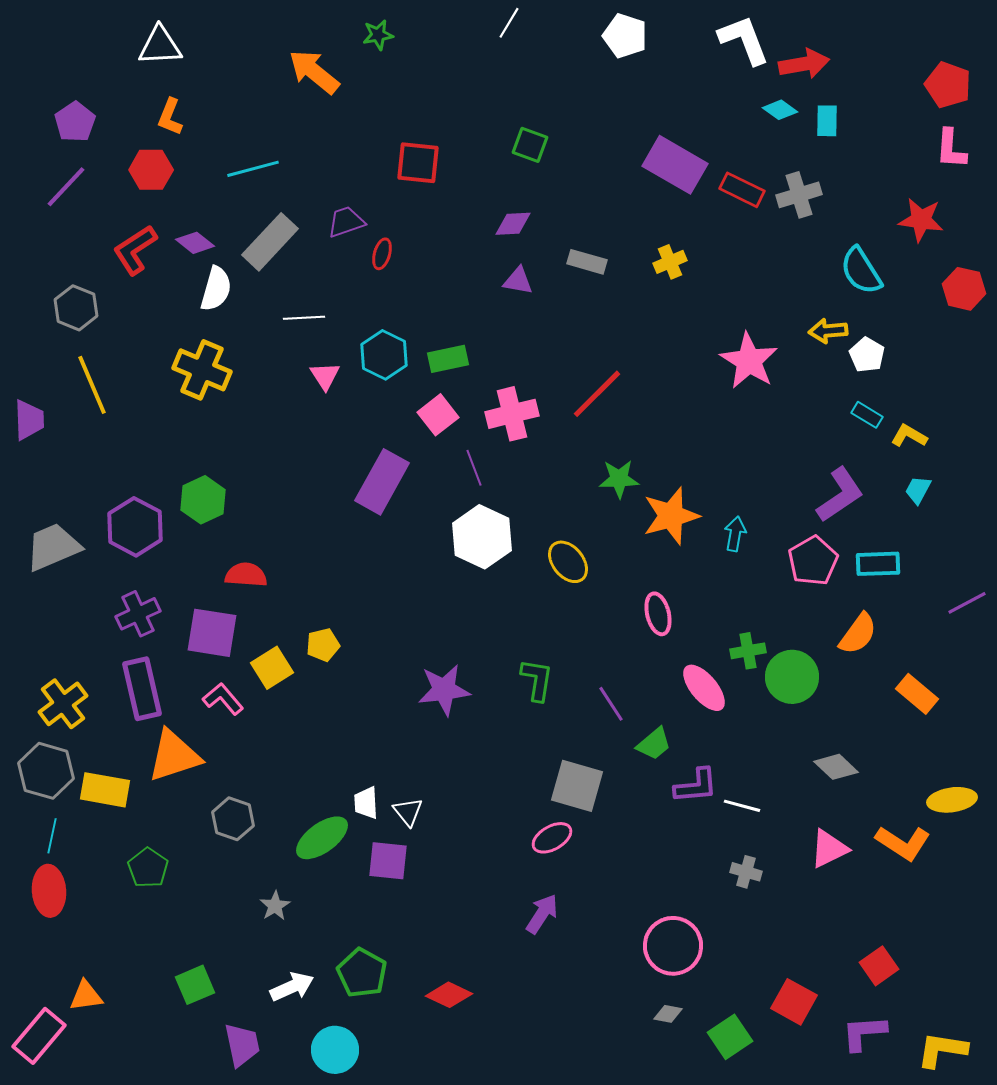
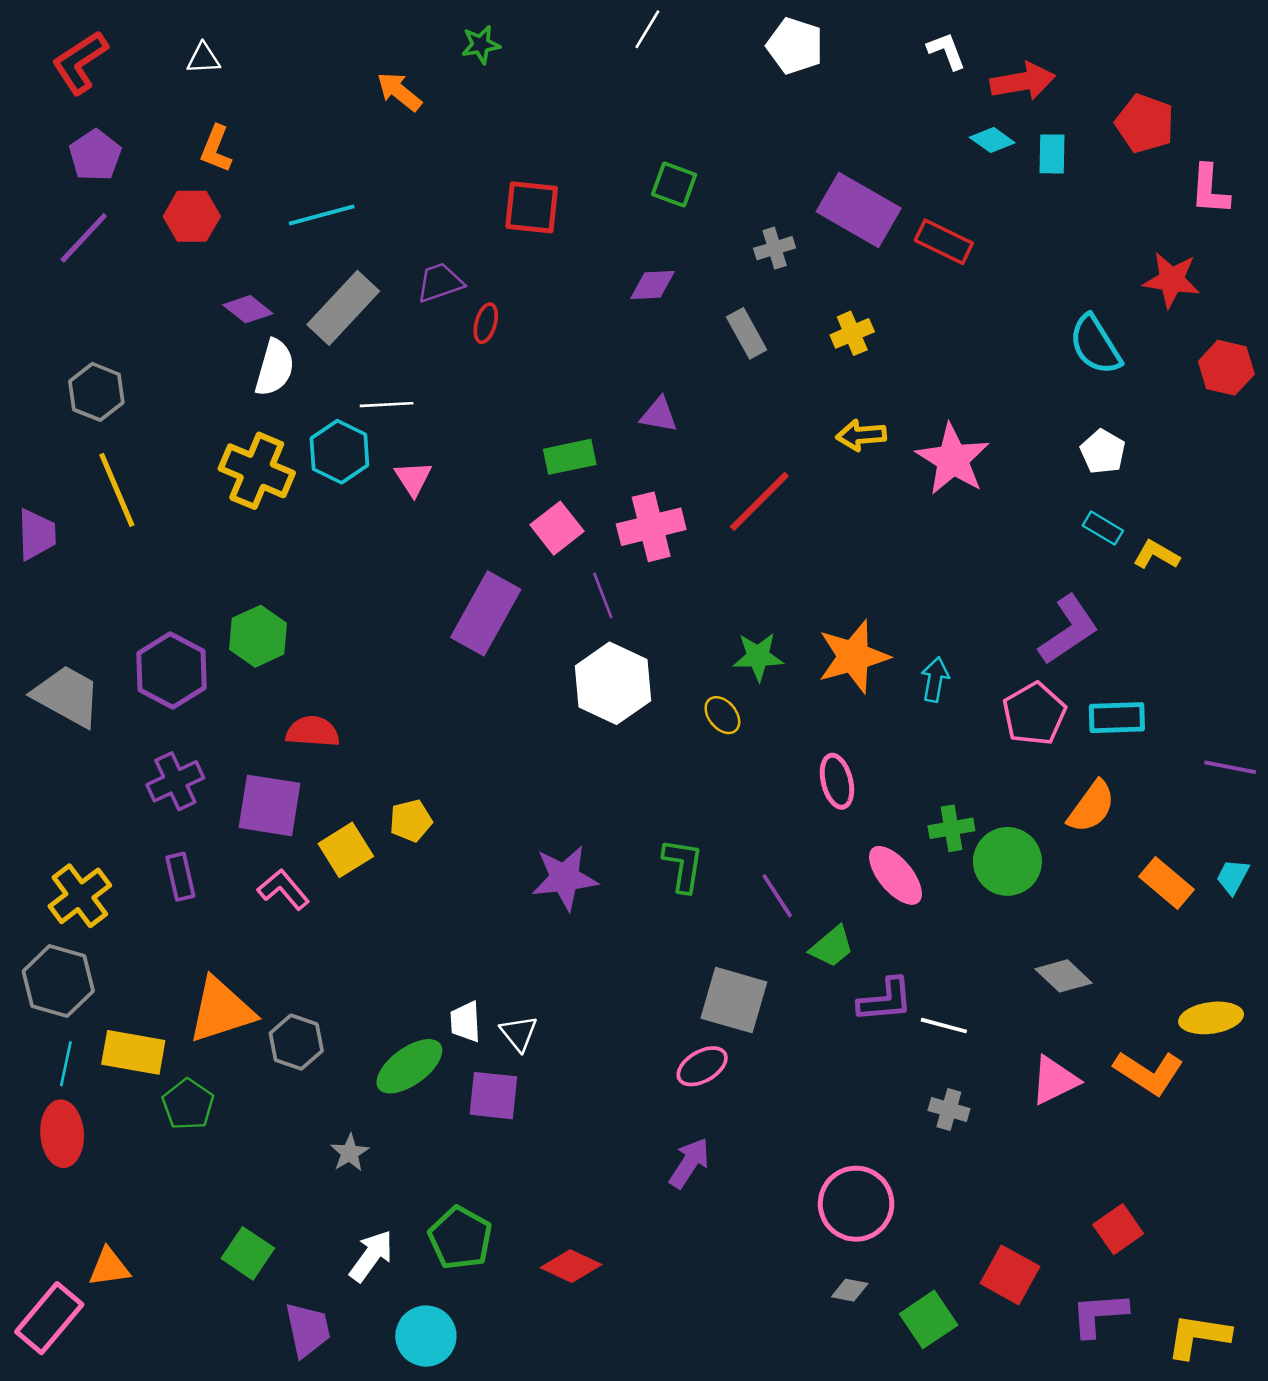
white L-shape: (744, 40) -> (946, 51), size x0.6
white triangle: (160, 46) -> (203, 59), size x0.6
orange arrow: (314, 72) -> (399, 92), size x0.7
red pentagon: (948, 85) -> (1145, 123), moved
gray cross: (799, 195) -> (775, 248), moved, size x0.7
red L-shape: (135, 250) -> (80, 62), moved
gray rectangle: (587, 262) -> (747, 333), turned 45
purple triangle: (518, 281) -> (659, 415), moved
yellow arrow: (828, 331) -> (861, 435), moved
cyan hexagon: (384, 355) -> (339, 452), moved
green star: (619, 479) -> (758, 657), moved
cyan trapezoid: (918, 490) -> (1233, 877), moved
gray trapezoid: (53, 547) -> (67, 696), turned 52
yellow ellipse: (568, 562) -> (722, 715), size x0.7
purple line: (967, 603) -> (1230, 767), turned 39
purple rectangle: (142, 689) -> (180, 877), size x0.6
orange triangle: (174, 756) -> (221, 1010), moved
yellow rectangle: (105, 790) -> (133, 1052), moved
green square: (195, 985) -> (248, 1253), turned -33
white arrow: (292, 987) -> (371, 1256), turned -30

